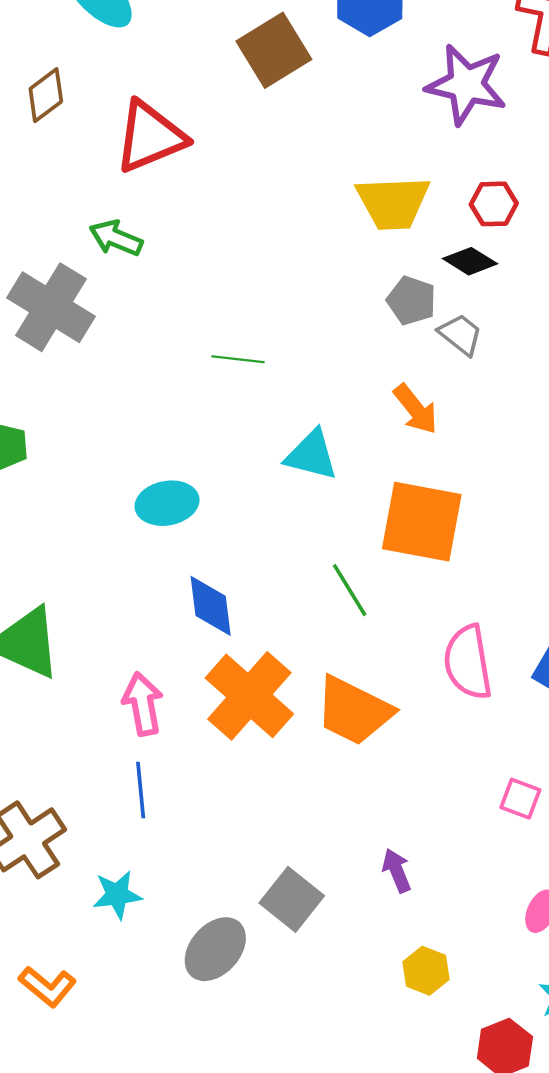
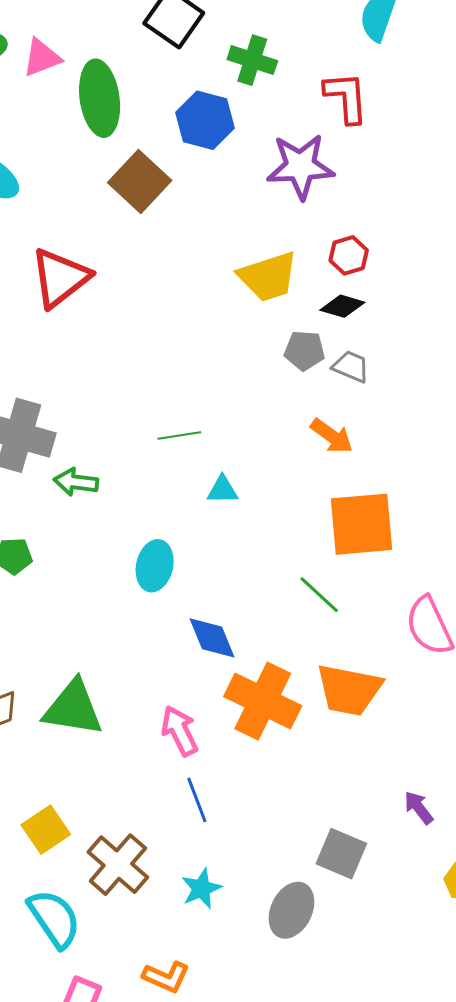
green arrow: (116, 238) -> (76, 482), moved
cyan triangle: (311, 455) -> (222, 490), moved, size x0.7
cyan ellipse: (167, 503) -> (155, 566), turned -51

